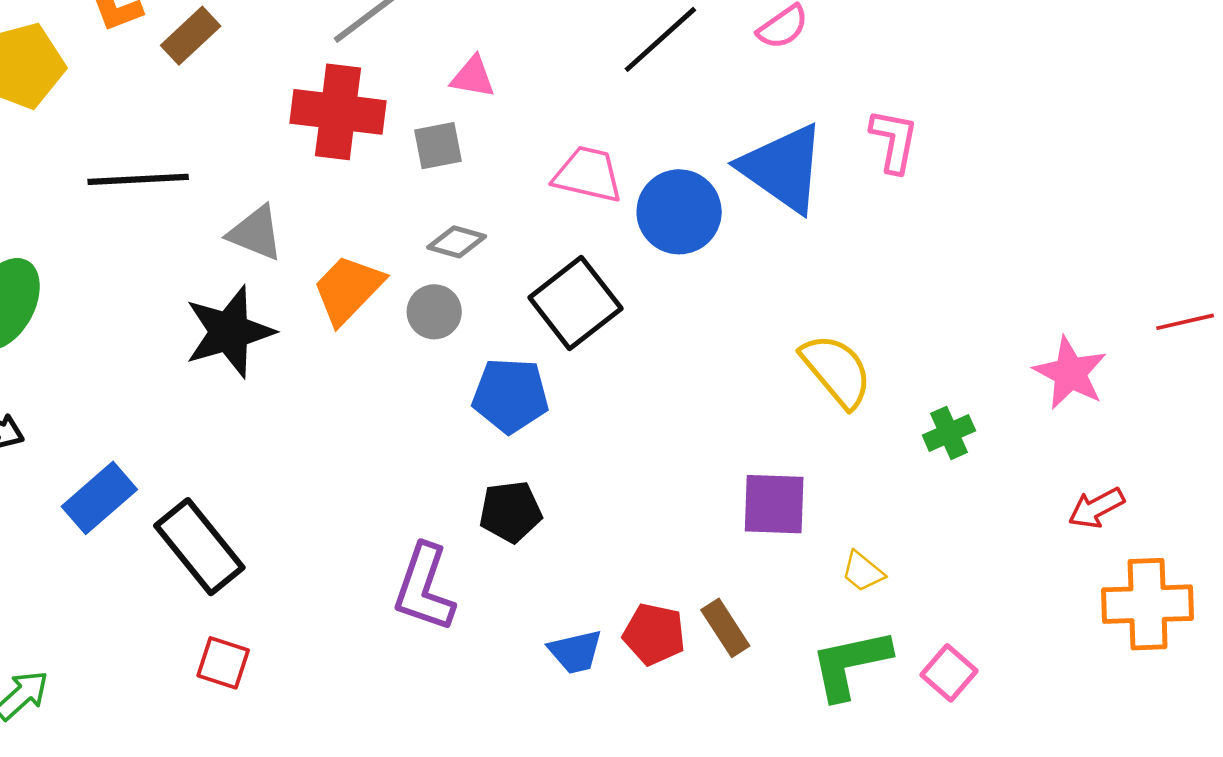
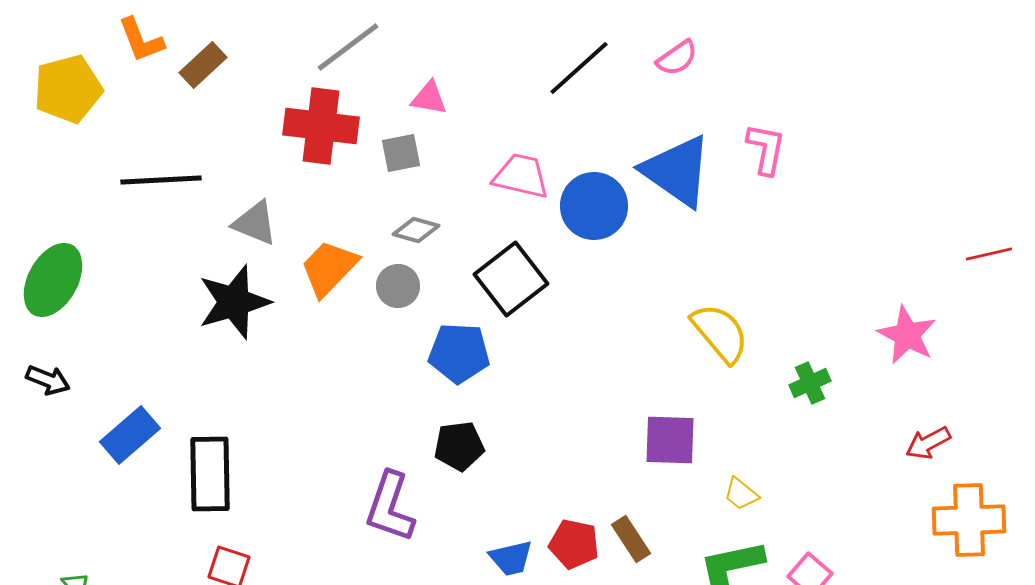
red line: (1185, 322) -> (989, 254), moved
black rectangle: (199, 547) -> (210, 474), turned 38

